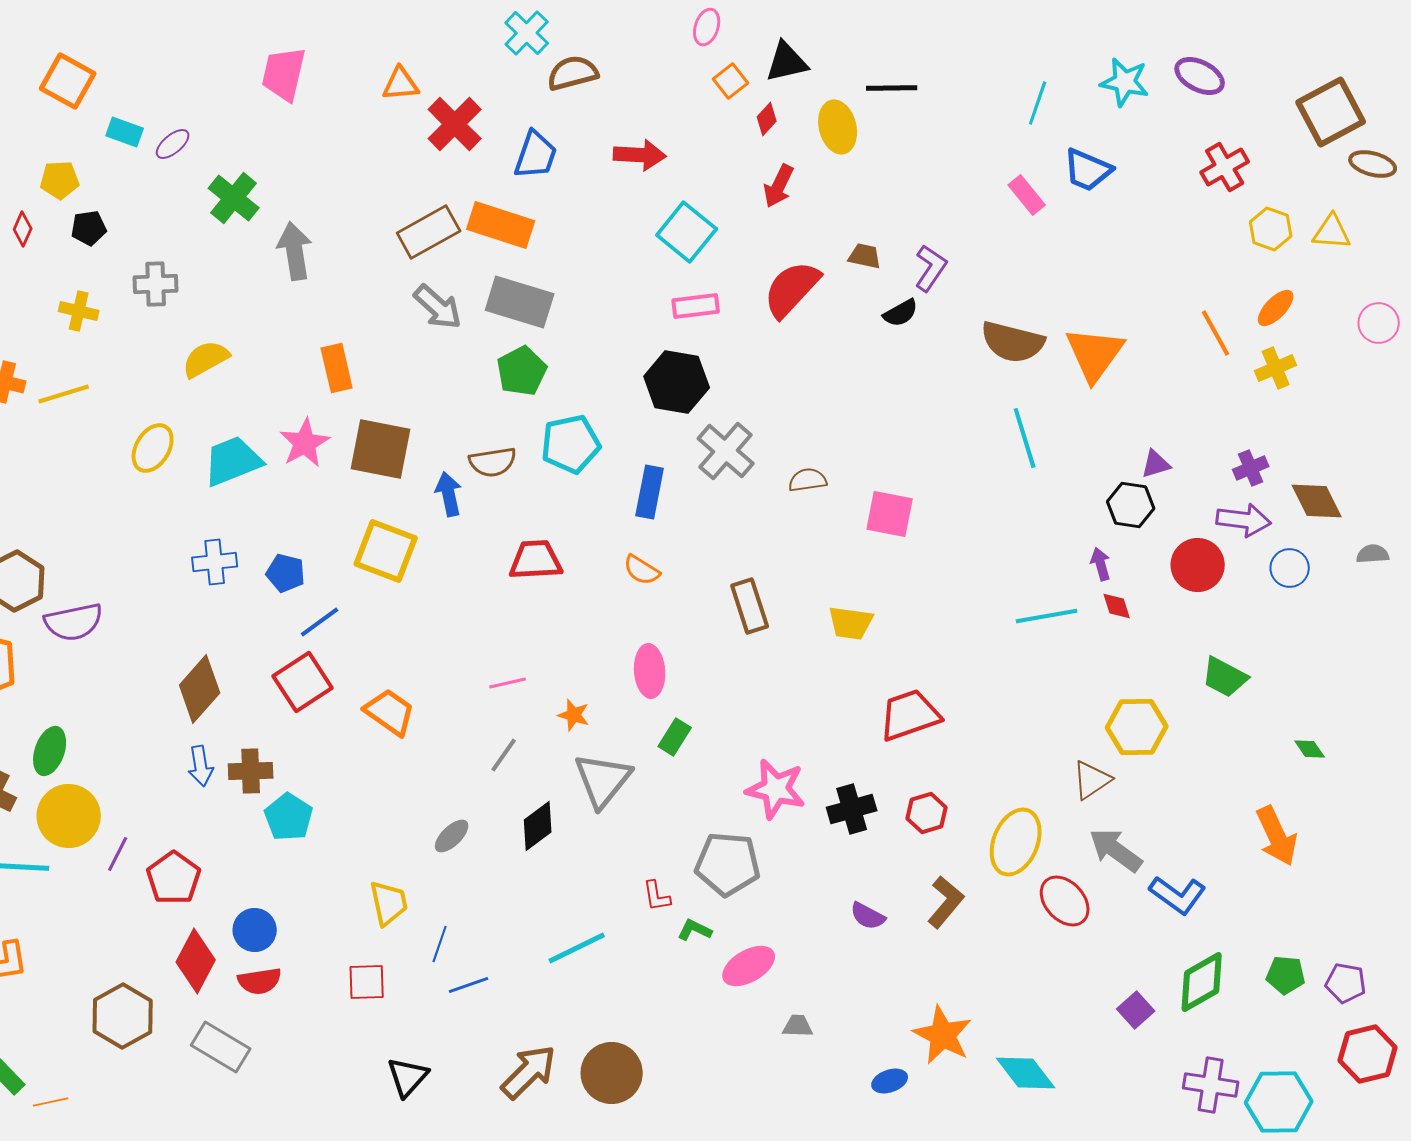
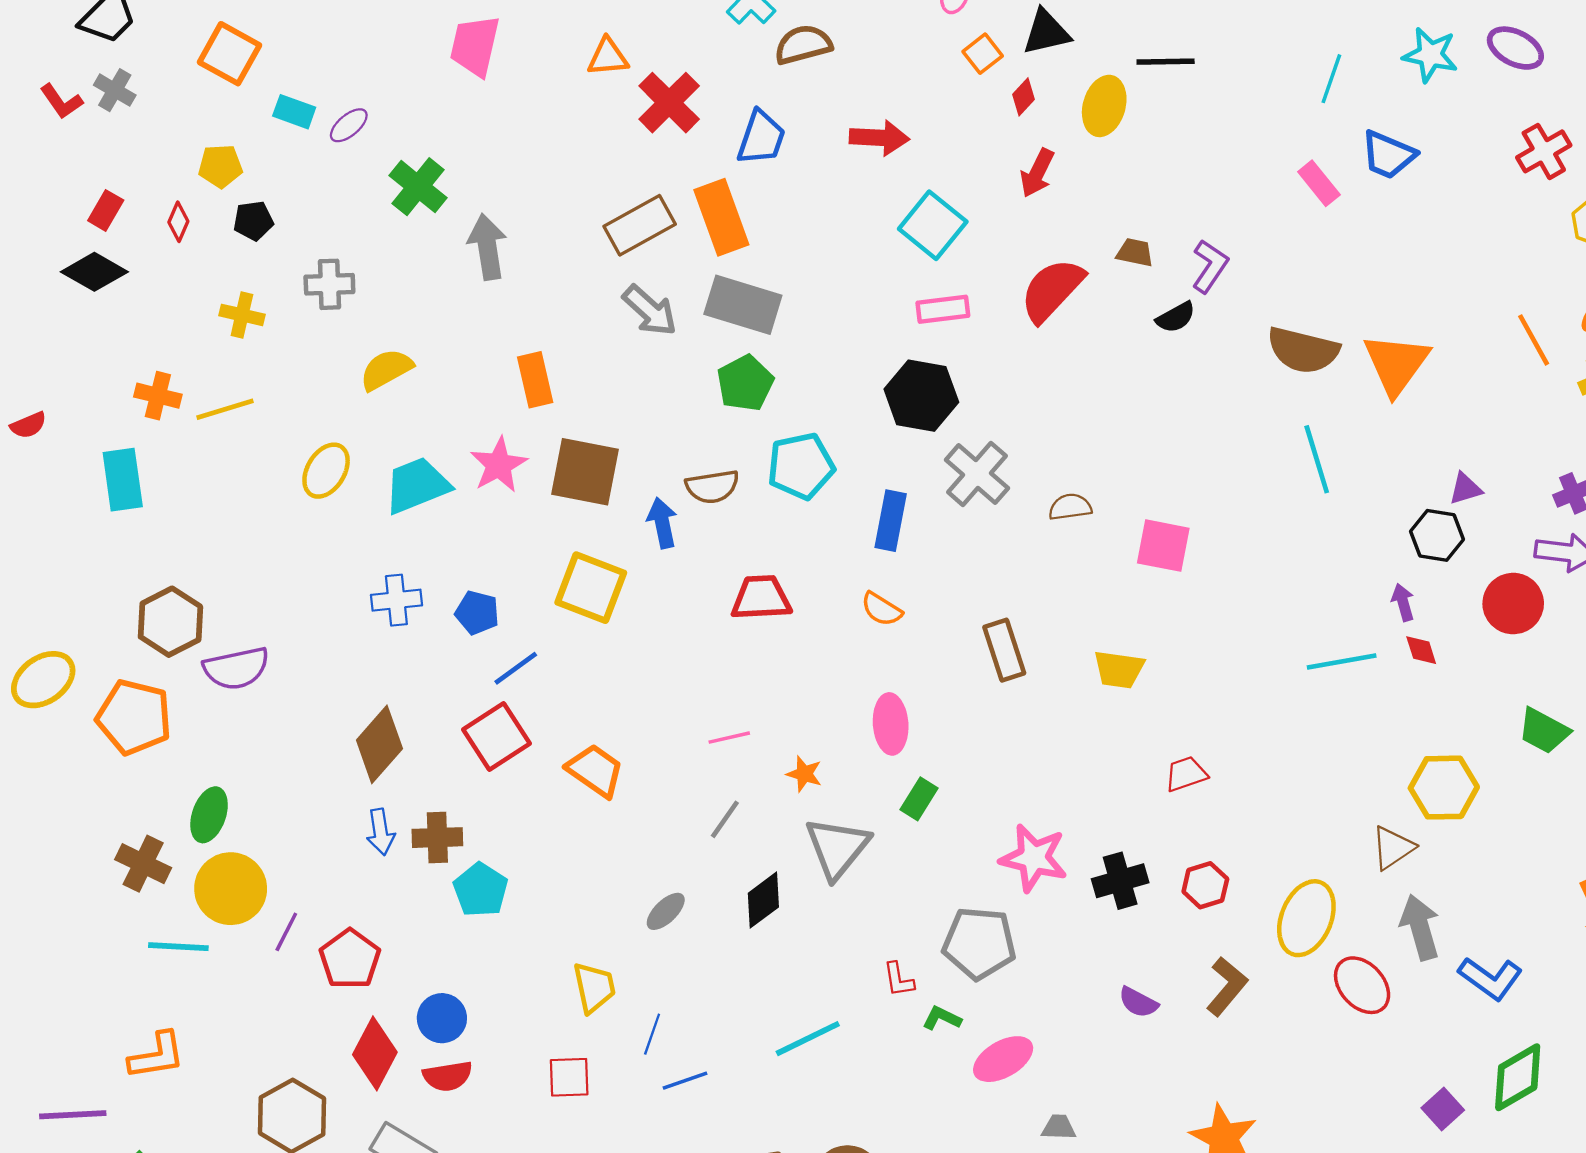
yellow ellipse: (838, 127) -> (1104, 106), turned 30
orange rectangle: (501, 225) -> (721, 217), turned 52
red trapezoid: (910, 715) -> (1186, 774), size x0.6
gray arrow: (1116, 850) -> (1420, 927), turned 38

